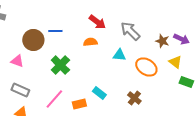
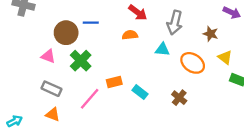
gray arrow: (130, 31) -> (175, 23), turned -120
purple arrow: (181, 39) -> (232, 13), moved
green cross: (60, 65) -> (81, 61), moved
orange rectangle: (79, 104) -> (114, 82), moved

